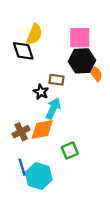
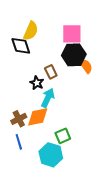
brown rectangle: (56, 80) -> (51, 72), turned 56
blue line: (22, 167) -> (19, 142), moved
cyan hexagon: (39, 176) -> (51, 155), moved

